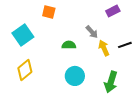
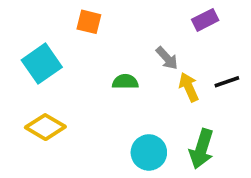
yellow diamond: (25, 70) -> (45, 127), turned 70
cyan circle: (75, 76) -> (149, 152), moved

